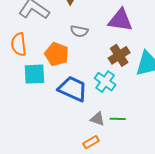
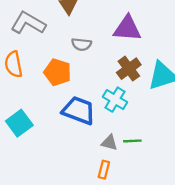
cyan square: (34, 74) -> (19, 123), moved, turned -30
orange rectangle: (91, 142) -> (104, 170), turned -42

